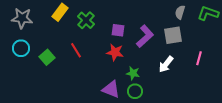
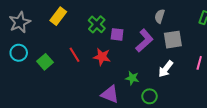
gray semicircle: (180, 12) -> (160, 16), moved
gray star: (22, 18) -> (20, 22), turned -30
green cross: (86, 20) -> (97, 24), moved
red star: (115, 52) -> (102, 57), moved
green circle: (135, 91) -> (149, 96), moved

